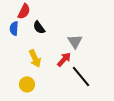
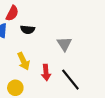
black semicircle: (39, 27) -> (28, 30), turned -48
red arrow: (64, 59) -> (46, 72), moved, turned 133

